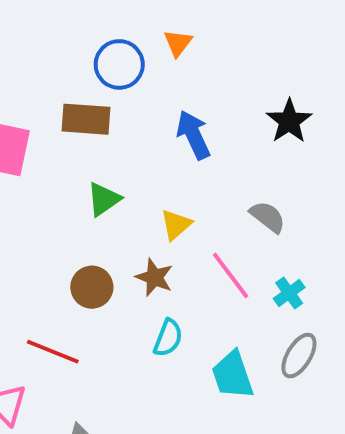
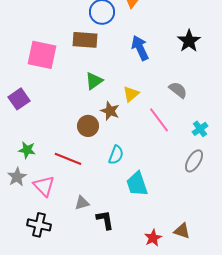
brown star: (154, 277) -> (110, 111), moved
cyan cross: (289, 293) -> (200, 129), moved
cyan semicircle: (168, 338) -> (116, 155), moved
cyan trapezoid: (233, 375) -> (137, 184), moved

